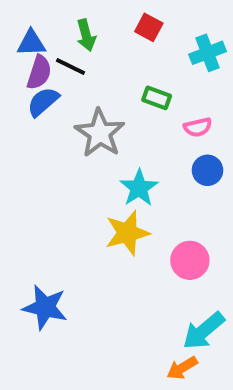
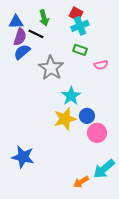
cyan cross: (208, 53) -> (80, 26), moved
blue circle: (208, 170) -> (87, 116), moved
orange arrow: (182, 368) -> (81, 182), moved

